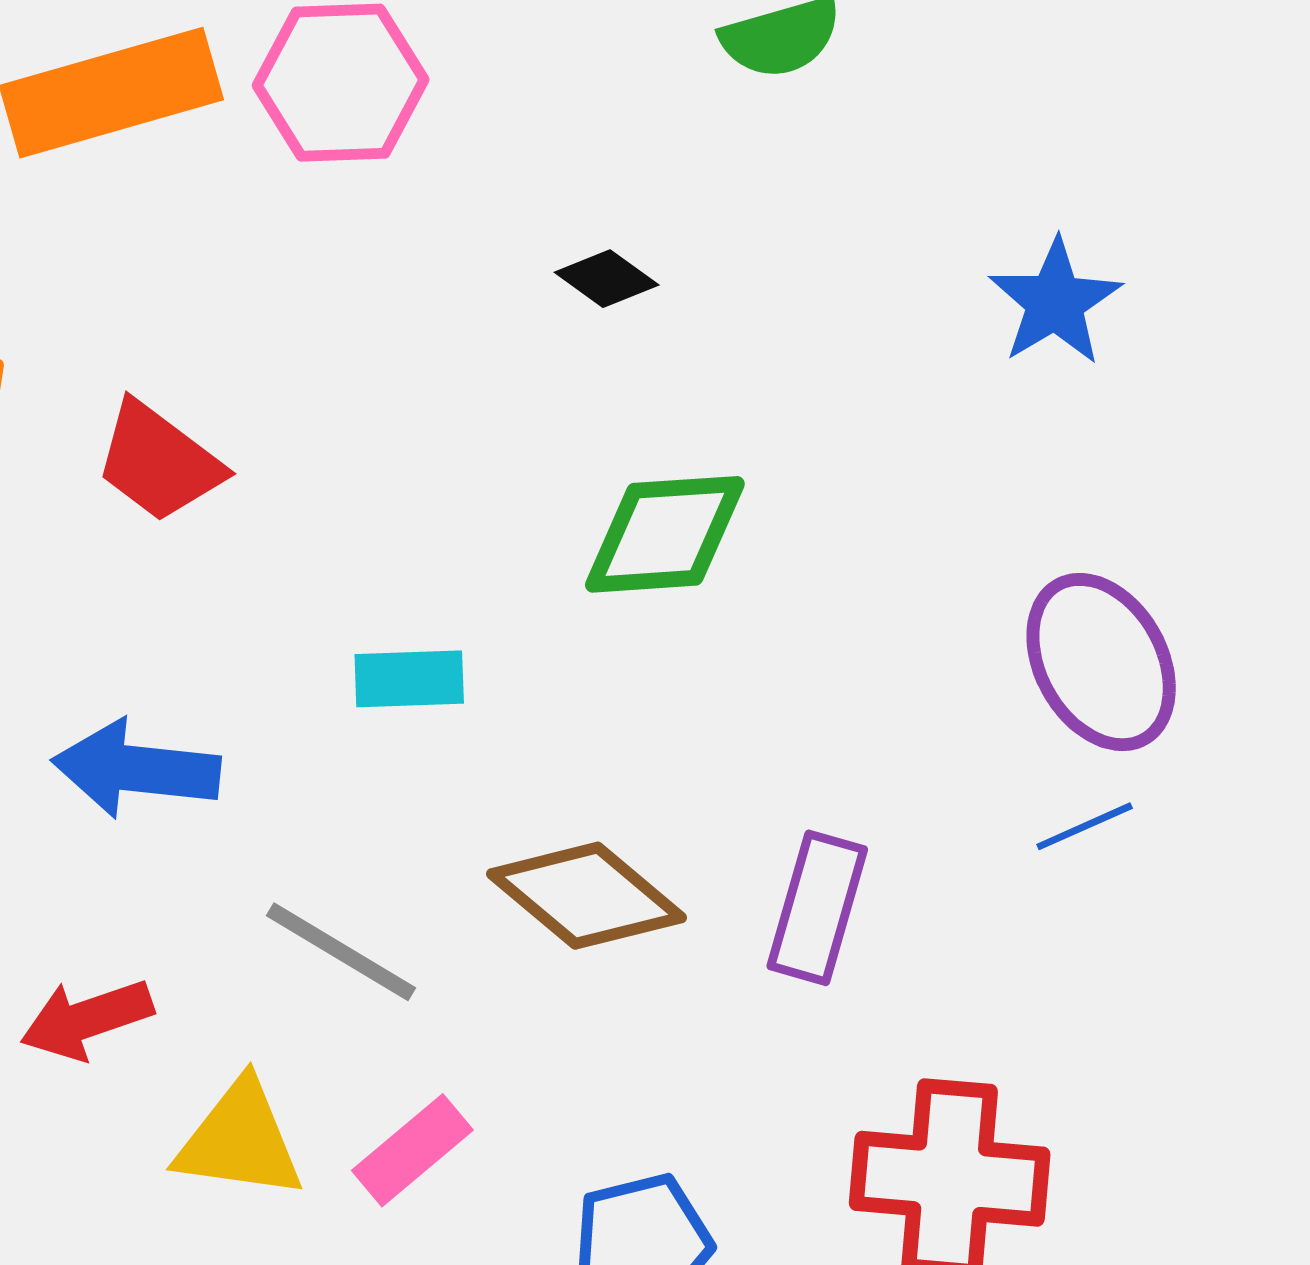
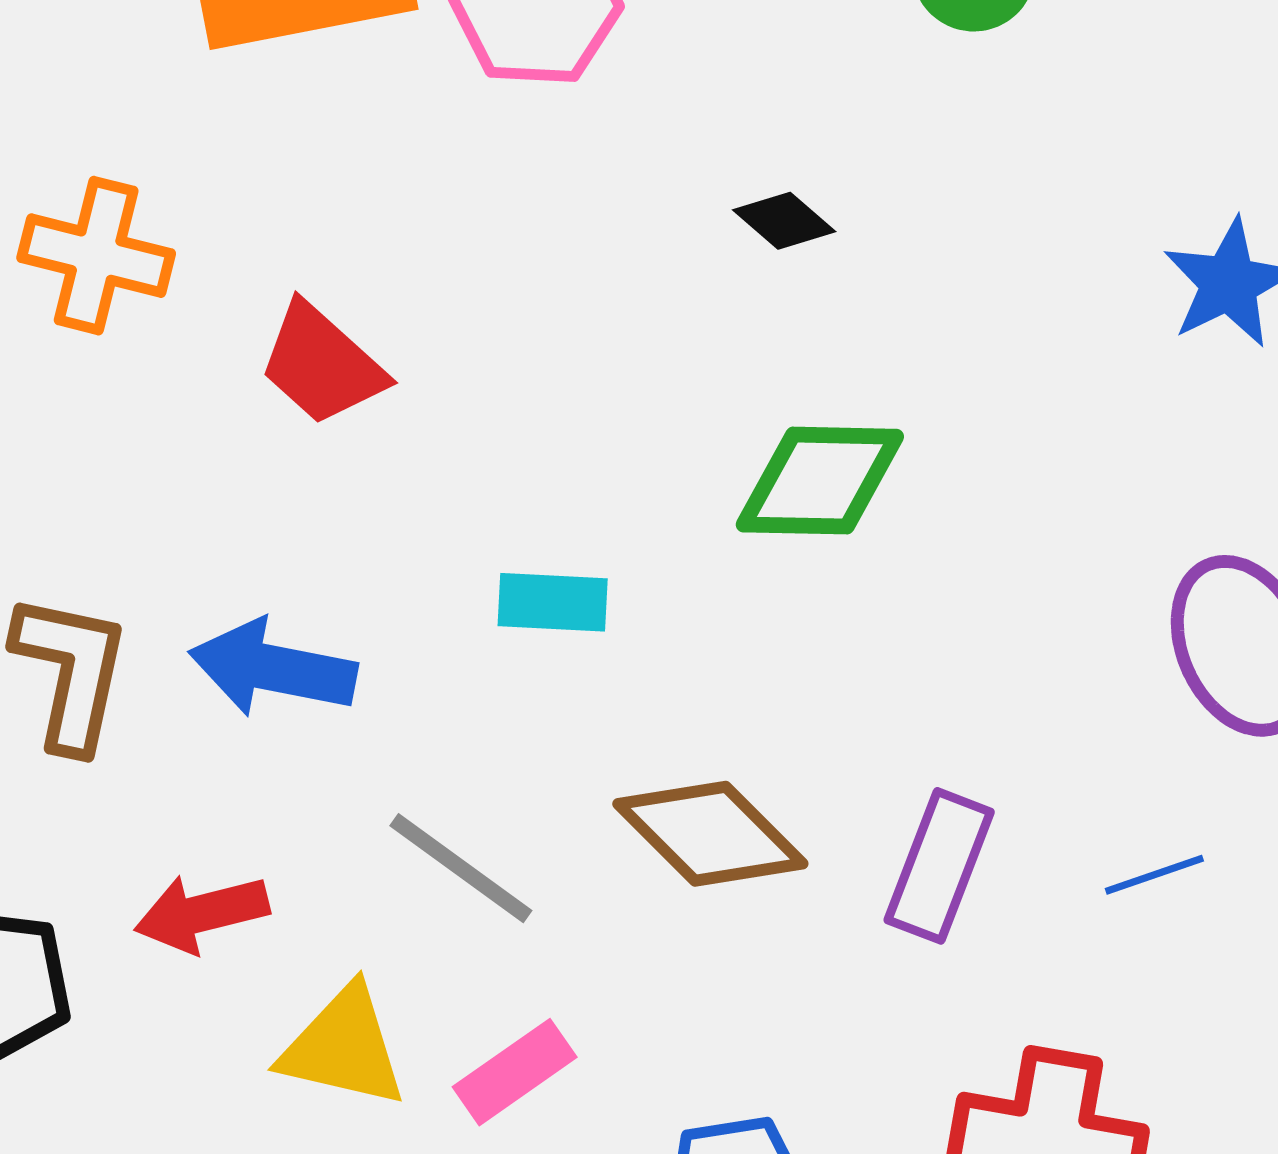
blue line: (1085, 826) -> (1154, 875), moved

